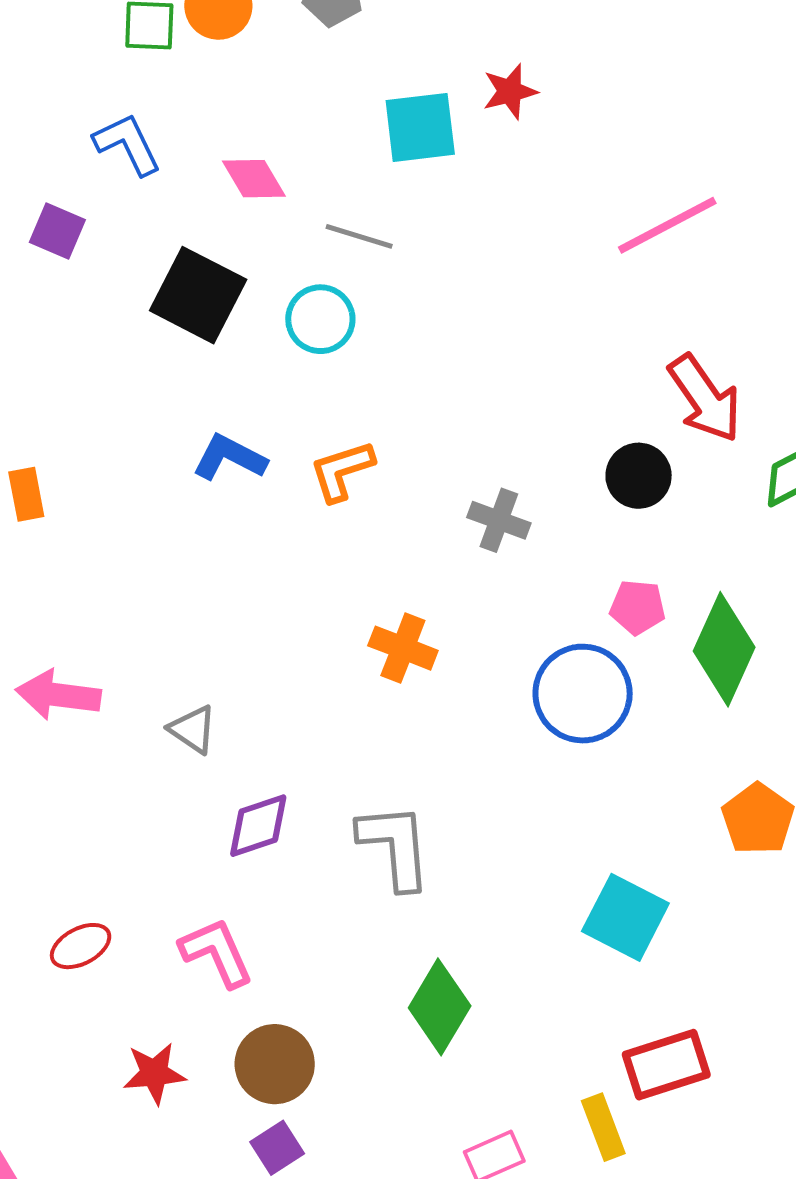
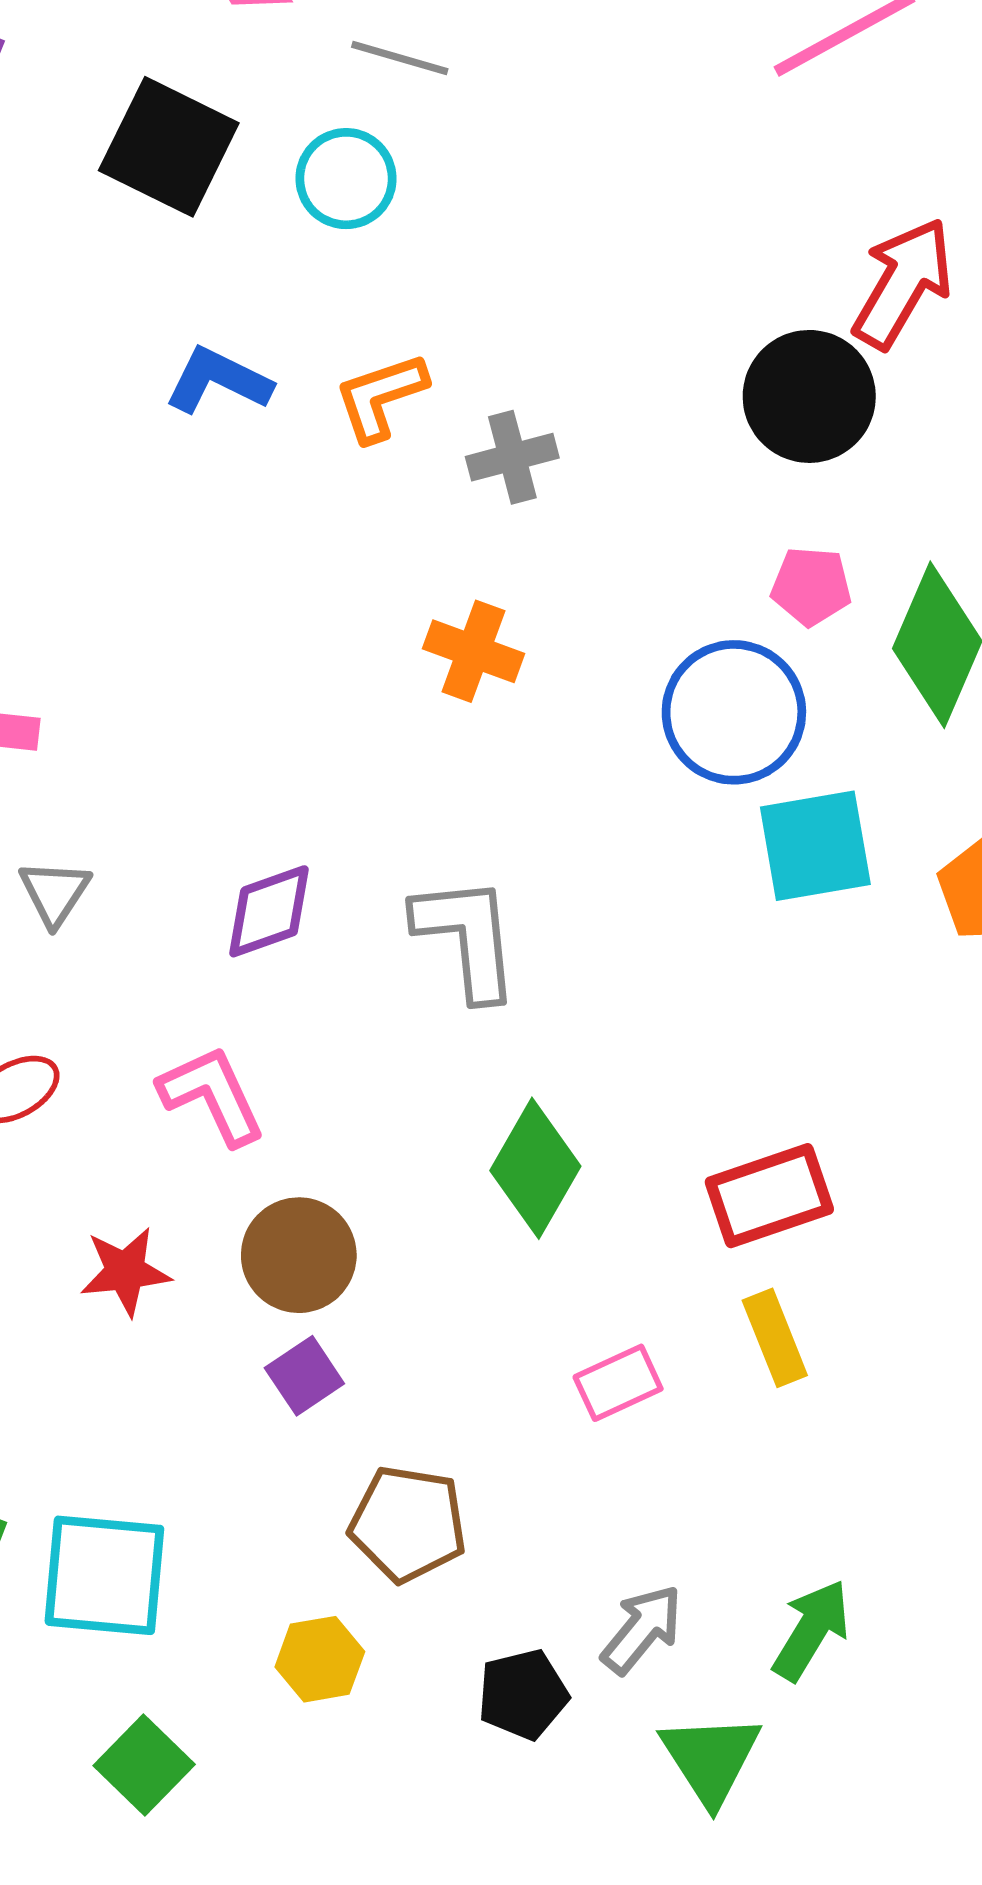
red arrow: (705, 398) -> (903, 283), turned -114
black circle: (639, 476) -> (809, 396), size x1.4
gray cross: (499, 520) -> (512, 457), moved, turned -34
gray triangle: (193, 729) -> (55, 893), moved, turned 30
cyan square: (625, 917) -> (815, 846), moved, turned -36
red rectangle: (666, 1065) -> (769, 1196), moved

